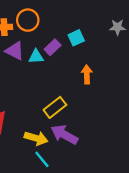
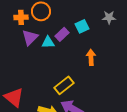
gray star: (117, 27) -> (109, 17), moved
purple triangle: (15, 51) -> (30, 37), turned 48

